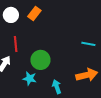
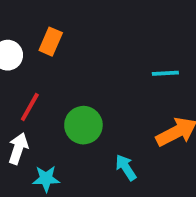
red line: (16, 44) -> (30, 107), turned 49
cyan star: (30, 78) -> (46, 179), moved

